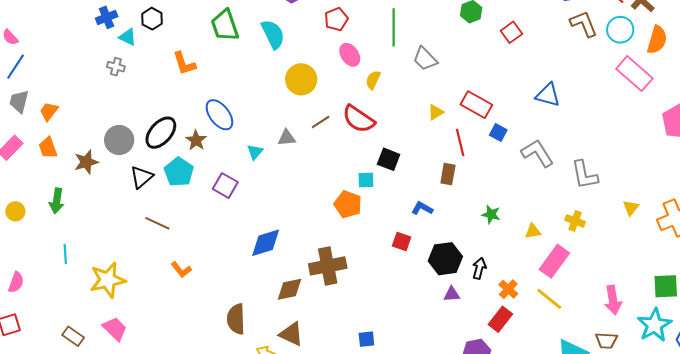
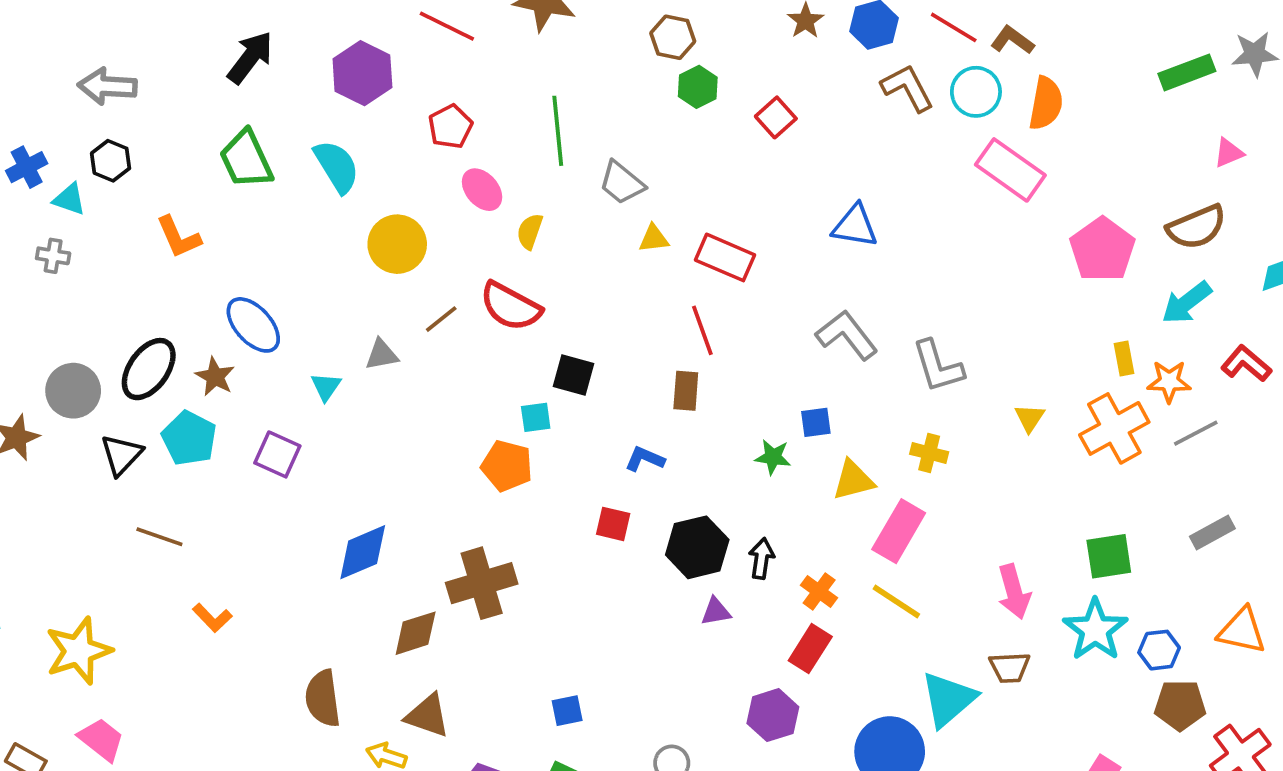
yellow triangle: (436, 112) -> (654, 238), moved, turned 30
blue square: (498, 133) -> (816, 422), moved, turned -30
yellow triangle: (533, 231) -> (853, 480), size x1.4

